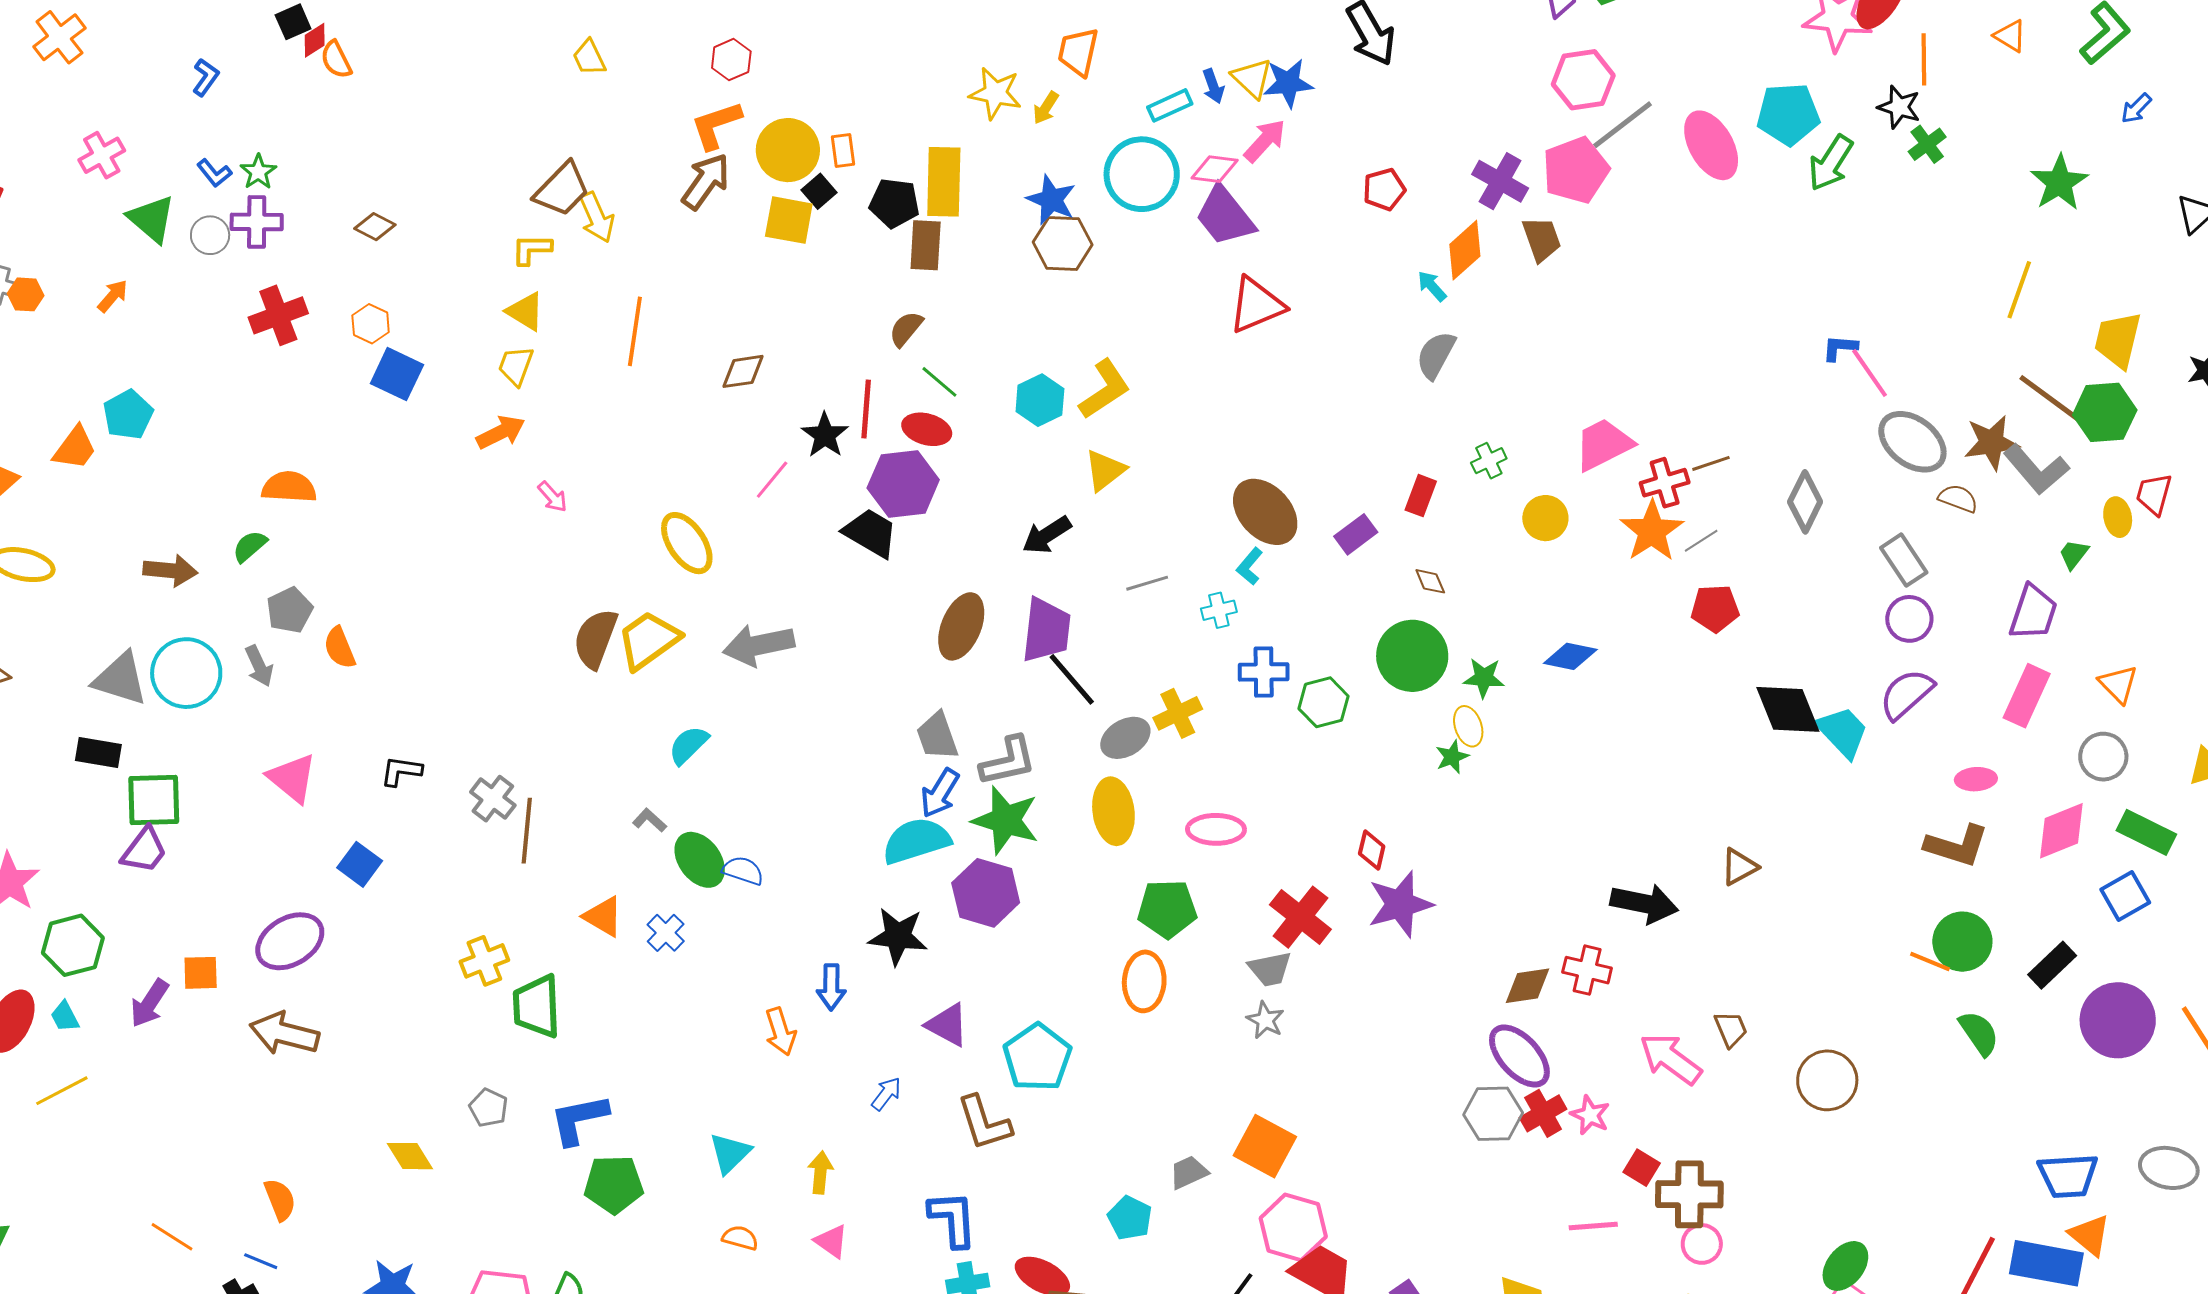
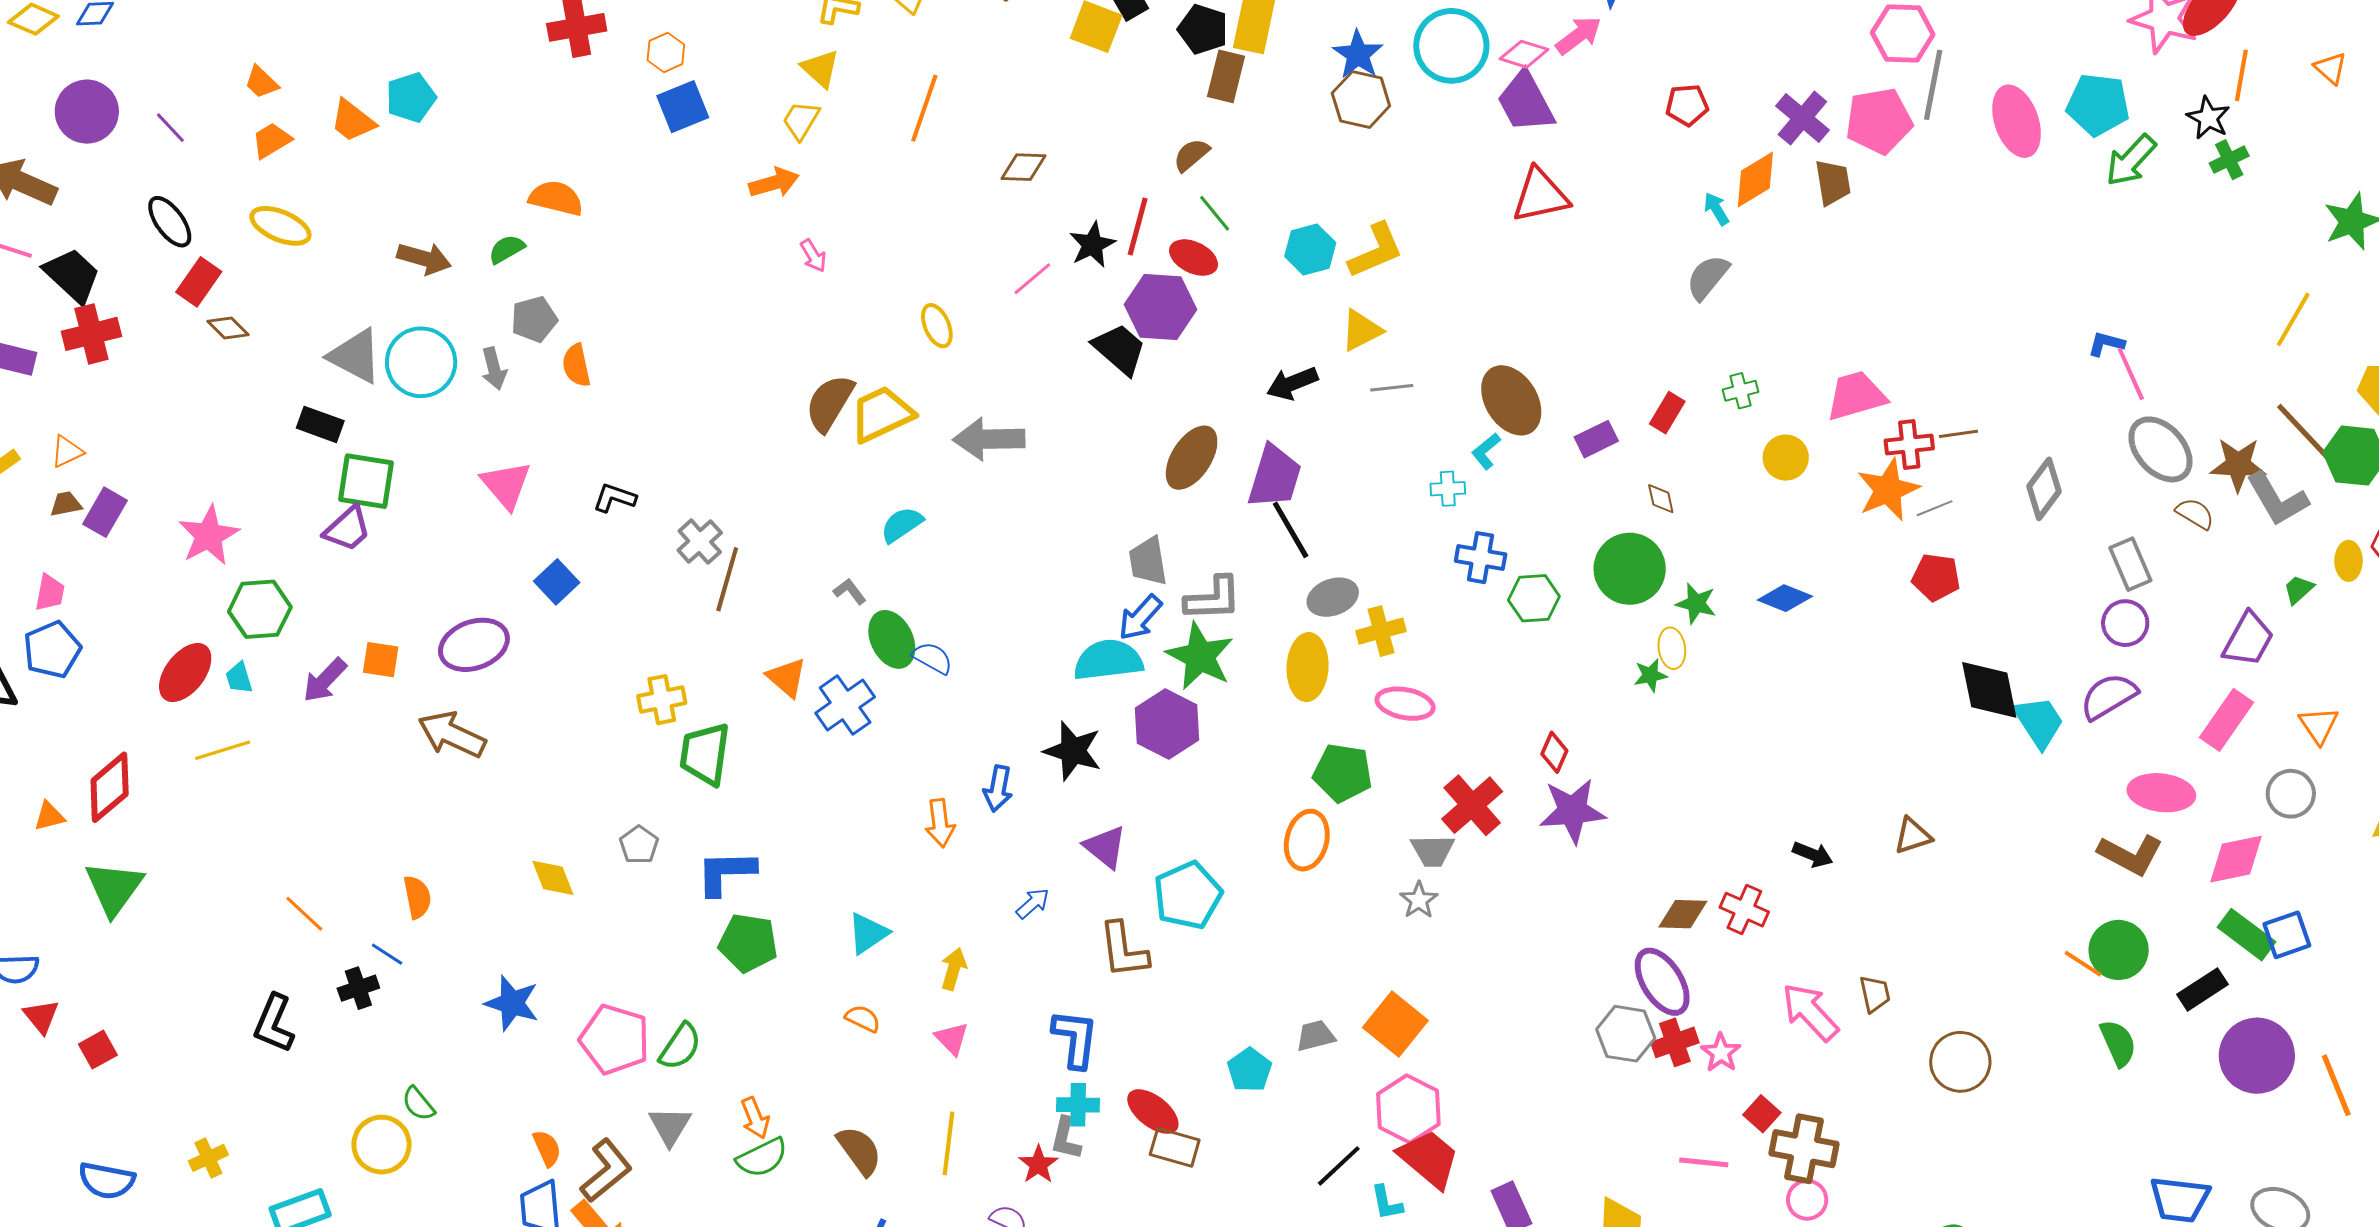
gray line: (1622, 125) -> (1933, 85), turned -52
blue square: (397, 374) -> (683, 107), turned 32
orange trapezoid: (75, 448) -> (353, 121), turned 81
yellow ellipse: (687, 543) -> (937, 326), size x0.7
gray line: (1147, 583) -> (1392, 388), moved
yellow cross: (1178, 713) -> (1381, 631), moved
pink ellipse: (1976, 779) -> (2161, 793), size x1.6
green rectangle: (2146, 832) -> (2246, 935), moved
black arrow: (1644, 903) -> (1813, 854), size x0.6
blue cross: (666, 933) -> (845, 705), size x1.5

